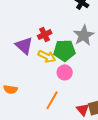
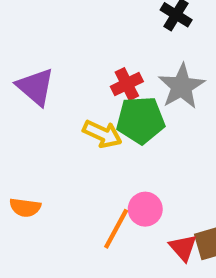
red cross: (45, 35) -> (127, 84), moved
purple triangle: (24, 46) -> (35, 87), moved
pink circle: (65, 72) -> (145, 209), moved

